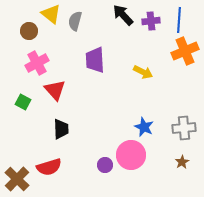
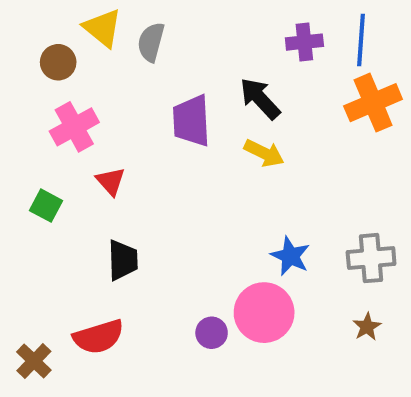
black arrow: (123, 15) -> (260, 99), moved
yellow arrow: (143, 72) -> (264, 153), moved
red triangle: (55, 90) -> (111, 181), size x0.7
brown cross: (17, 179) -> (34, 361), size x0.7

